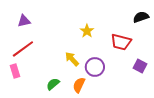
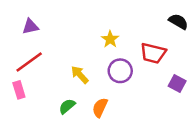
black semicircle: (141, 17) -> (178, 22), turned 49
yellow arrow: (72, 59) -> (80, 75), moved
purple circle: (95, 67) -> (120, 71), moved

